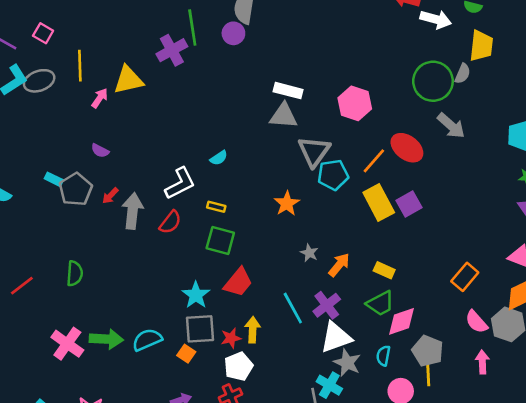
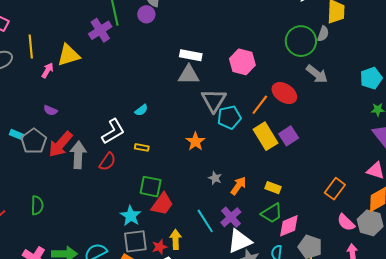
red arrow: (110, 196) -> (60, 144), size x2.0
green square: (220, 240) -> (151, 187), moved

